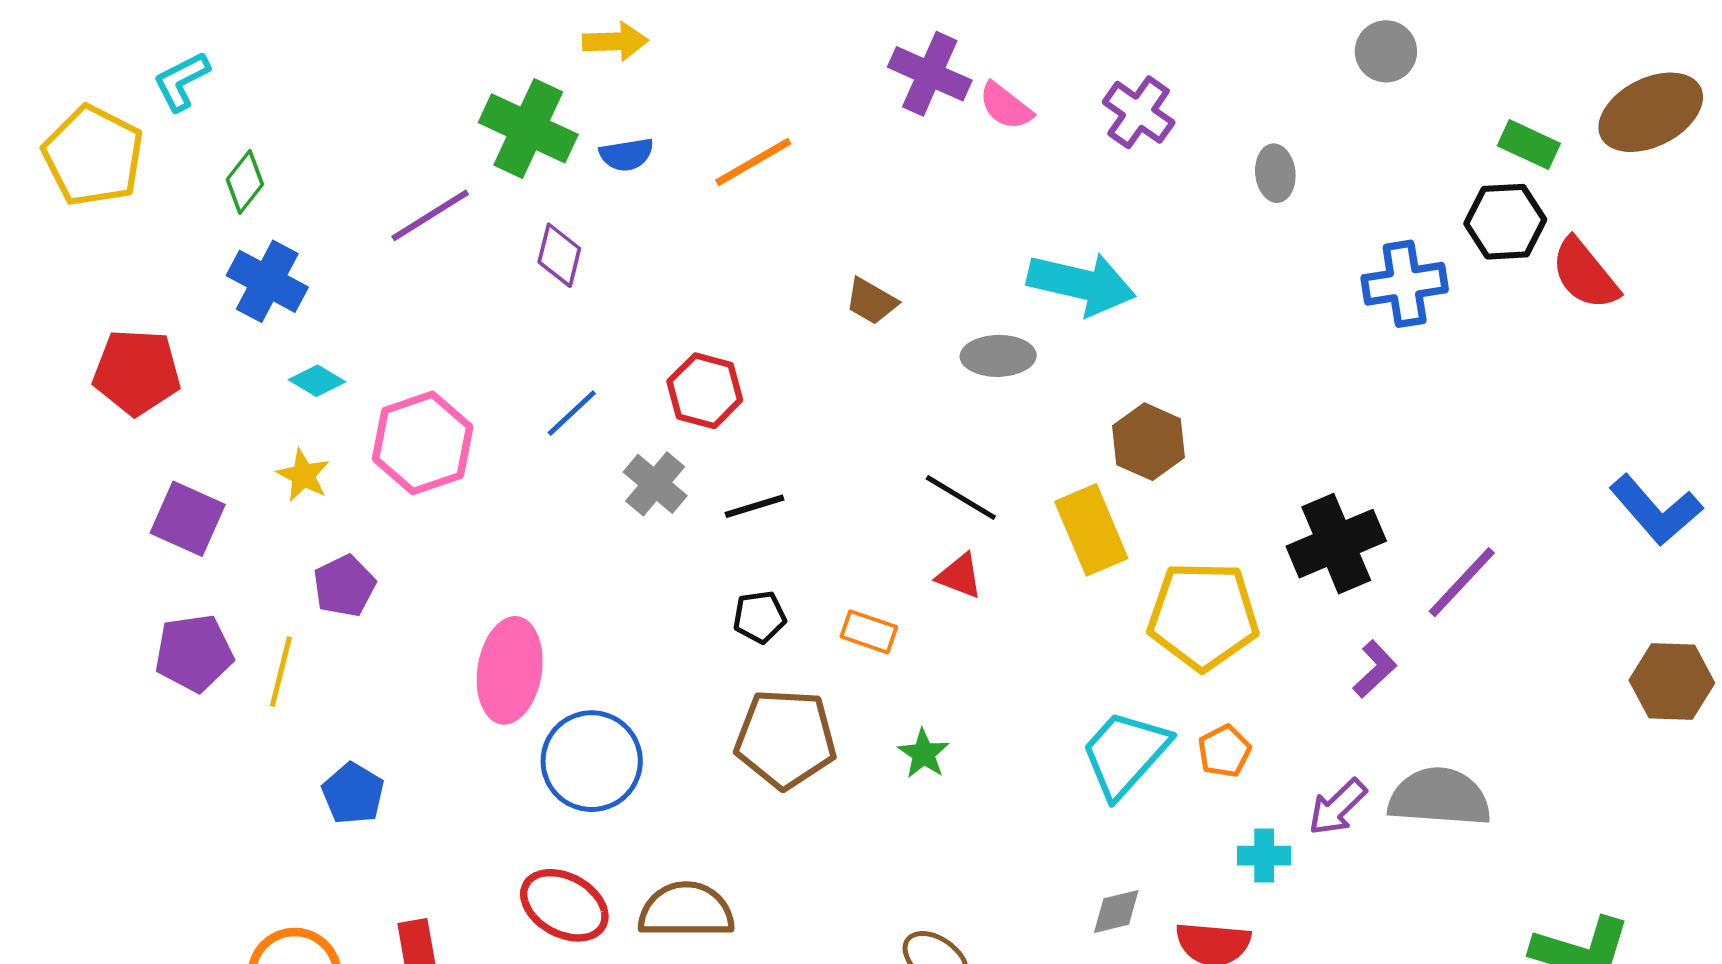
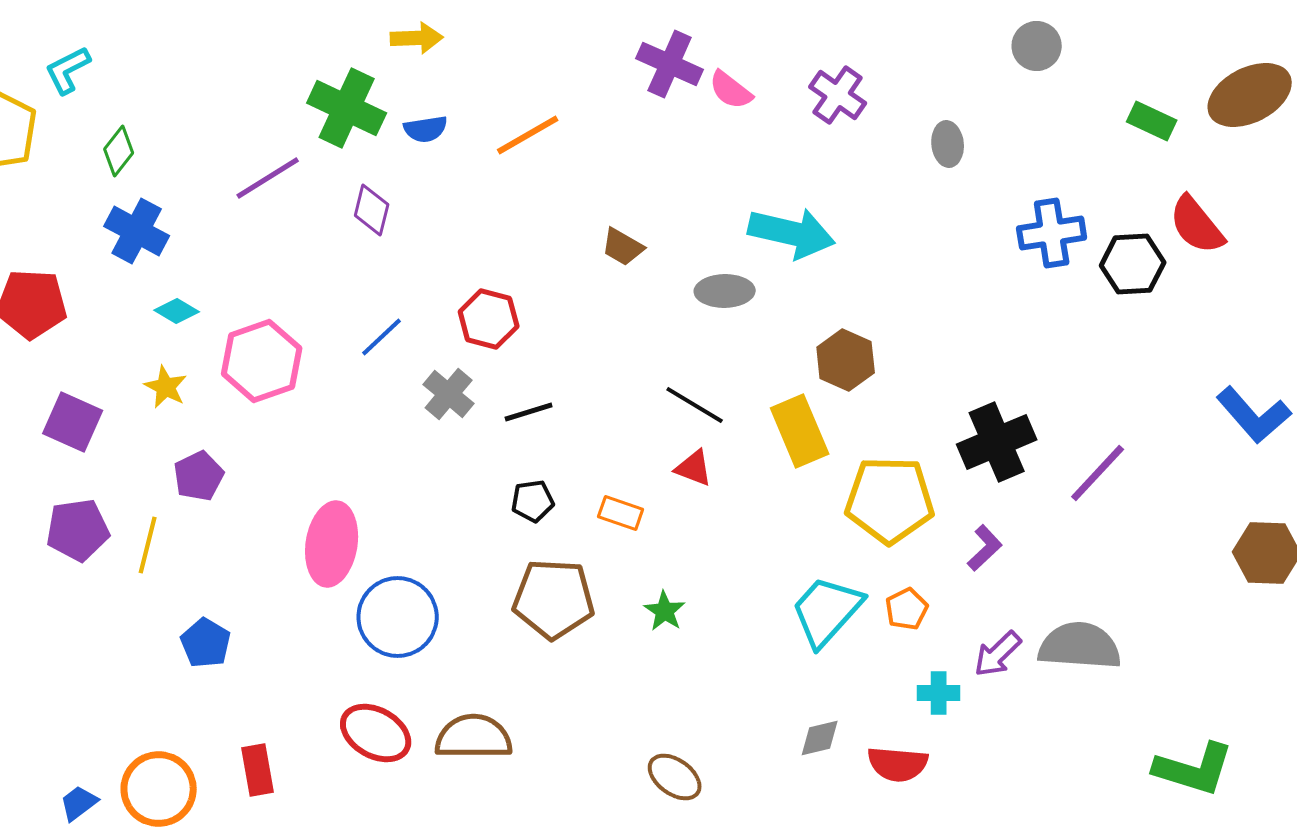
black hexagon: (1505, 222) -> (1133, 264), moved
purple L-shape: (1375, 669) -> (985, 548), moved

